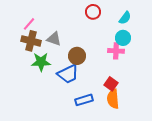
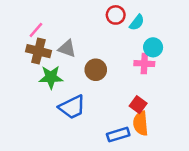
cyan semicircle: (125, 18) -> (137, 22), moved
blue trapezoid: (68, 74) -> (72, 107), moved
blue rectangle: (84, 100) -> (118, 135), moved

